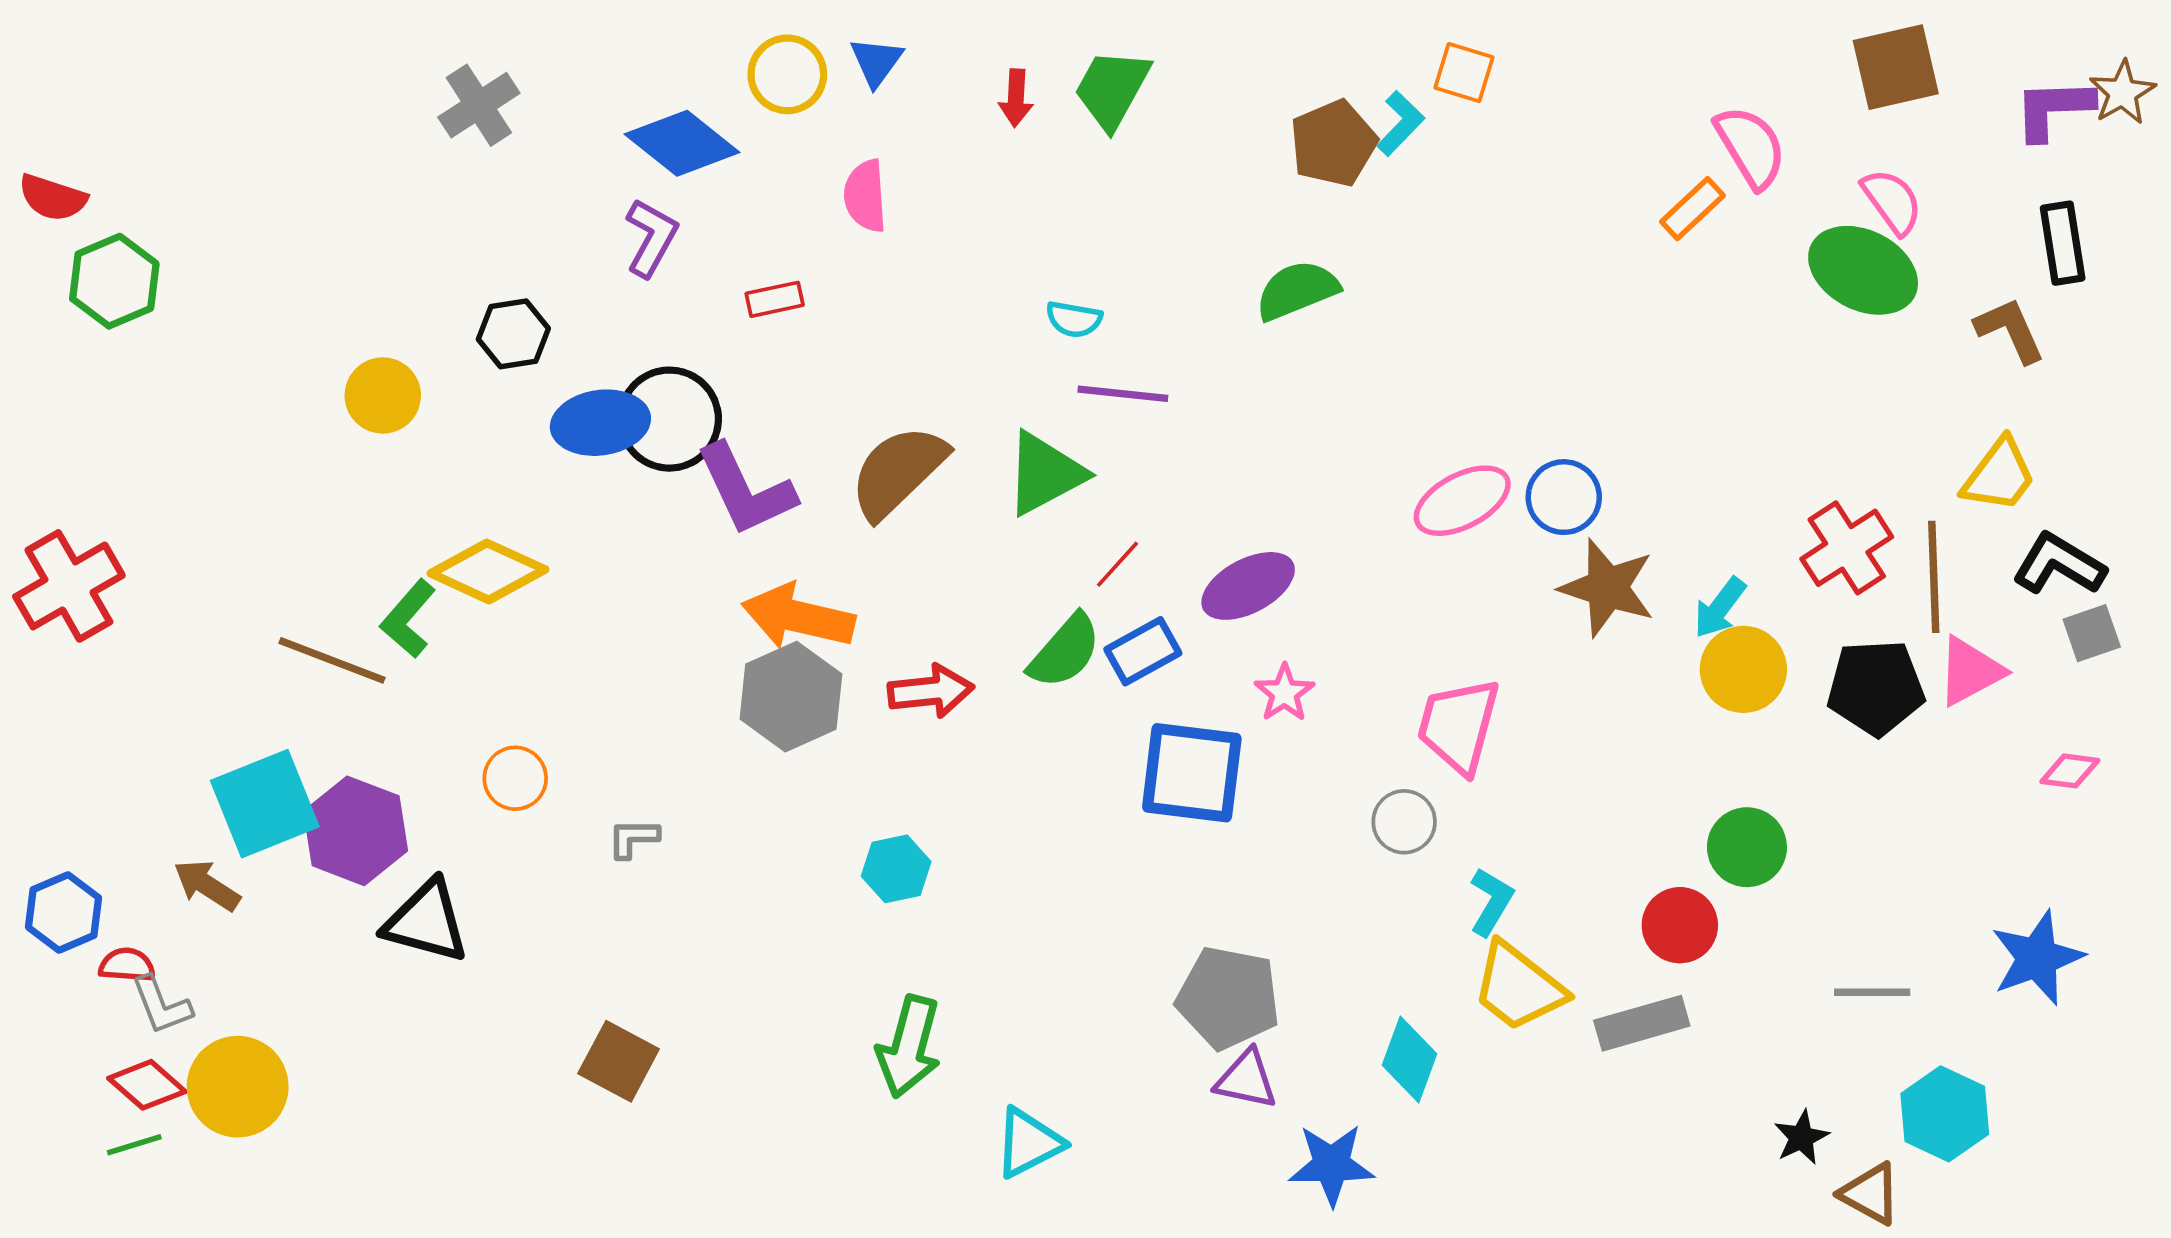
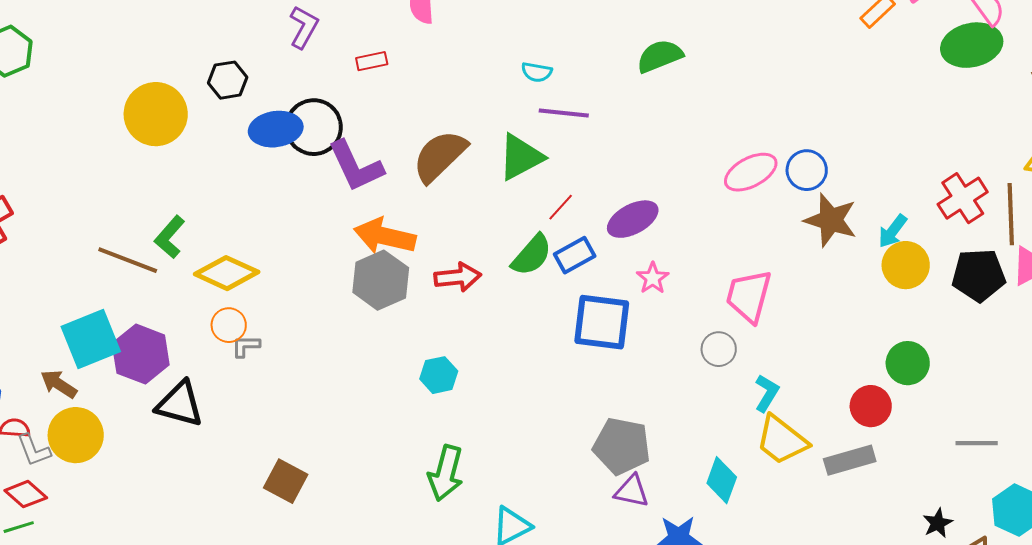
green ellipse: (1863, 270) -> (972, 45), turned -40
yellow circle: (383, 395) -> (156, 114), size x1.5
yellow diamond: (488, 571) -> (227, 273), moved
gray L-shape: (633, 838) -> (246, 346), moved
yellow circle: (238, 1087) -> (76, 435), moved

